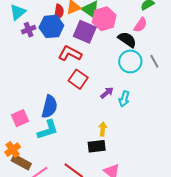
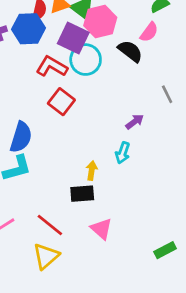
cyan circle: (130, 61) -> (86, 60), moved
gray line: (154, 61) -> (167, 94), moved
purple arrow: (107, 93) -> (135, 122), moved
cyan arrow: (124, 99) -> (123, 153), moved

